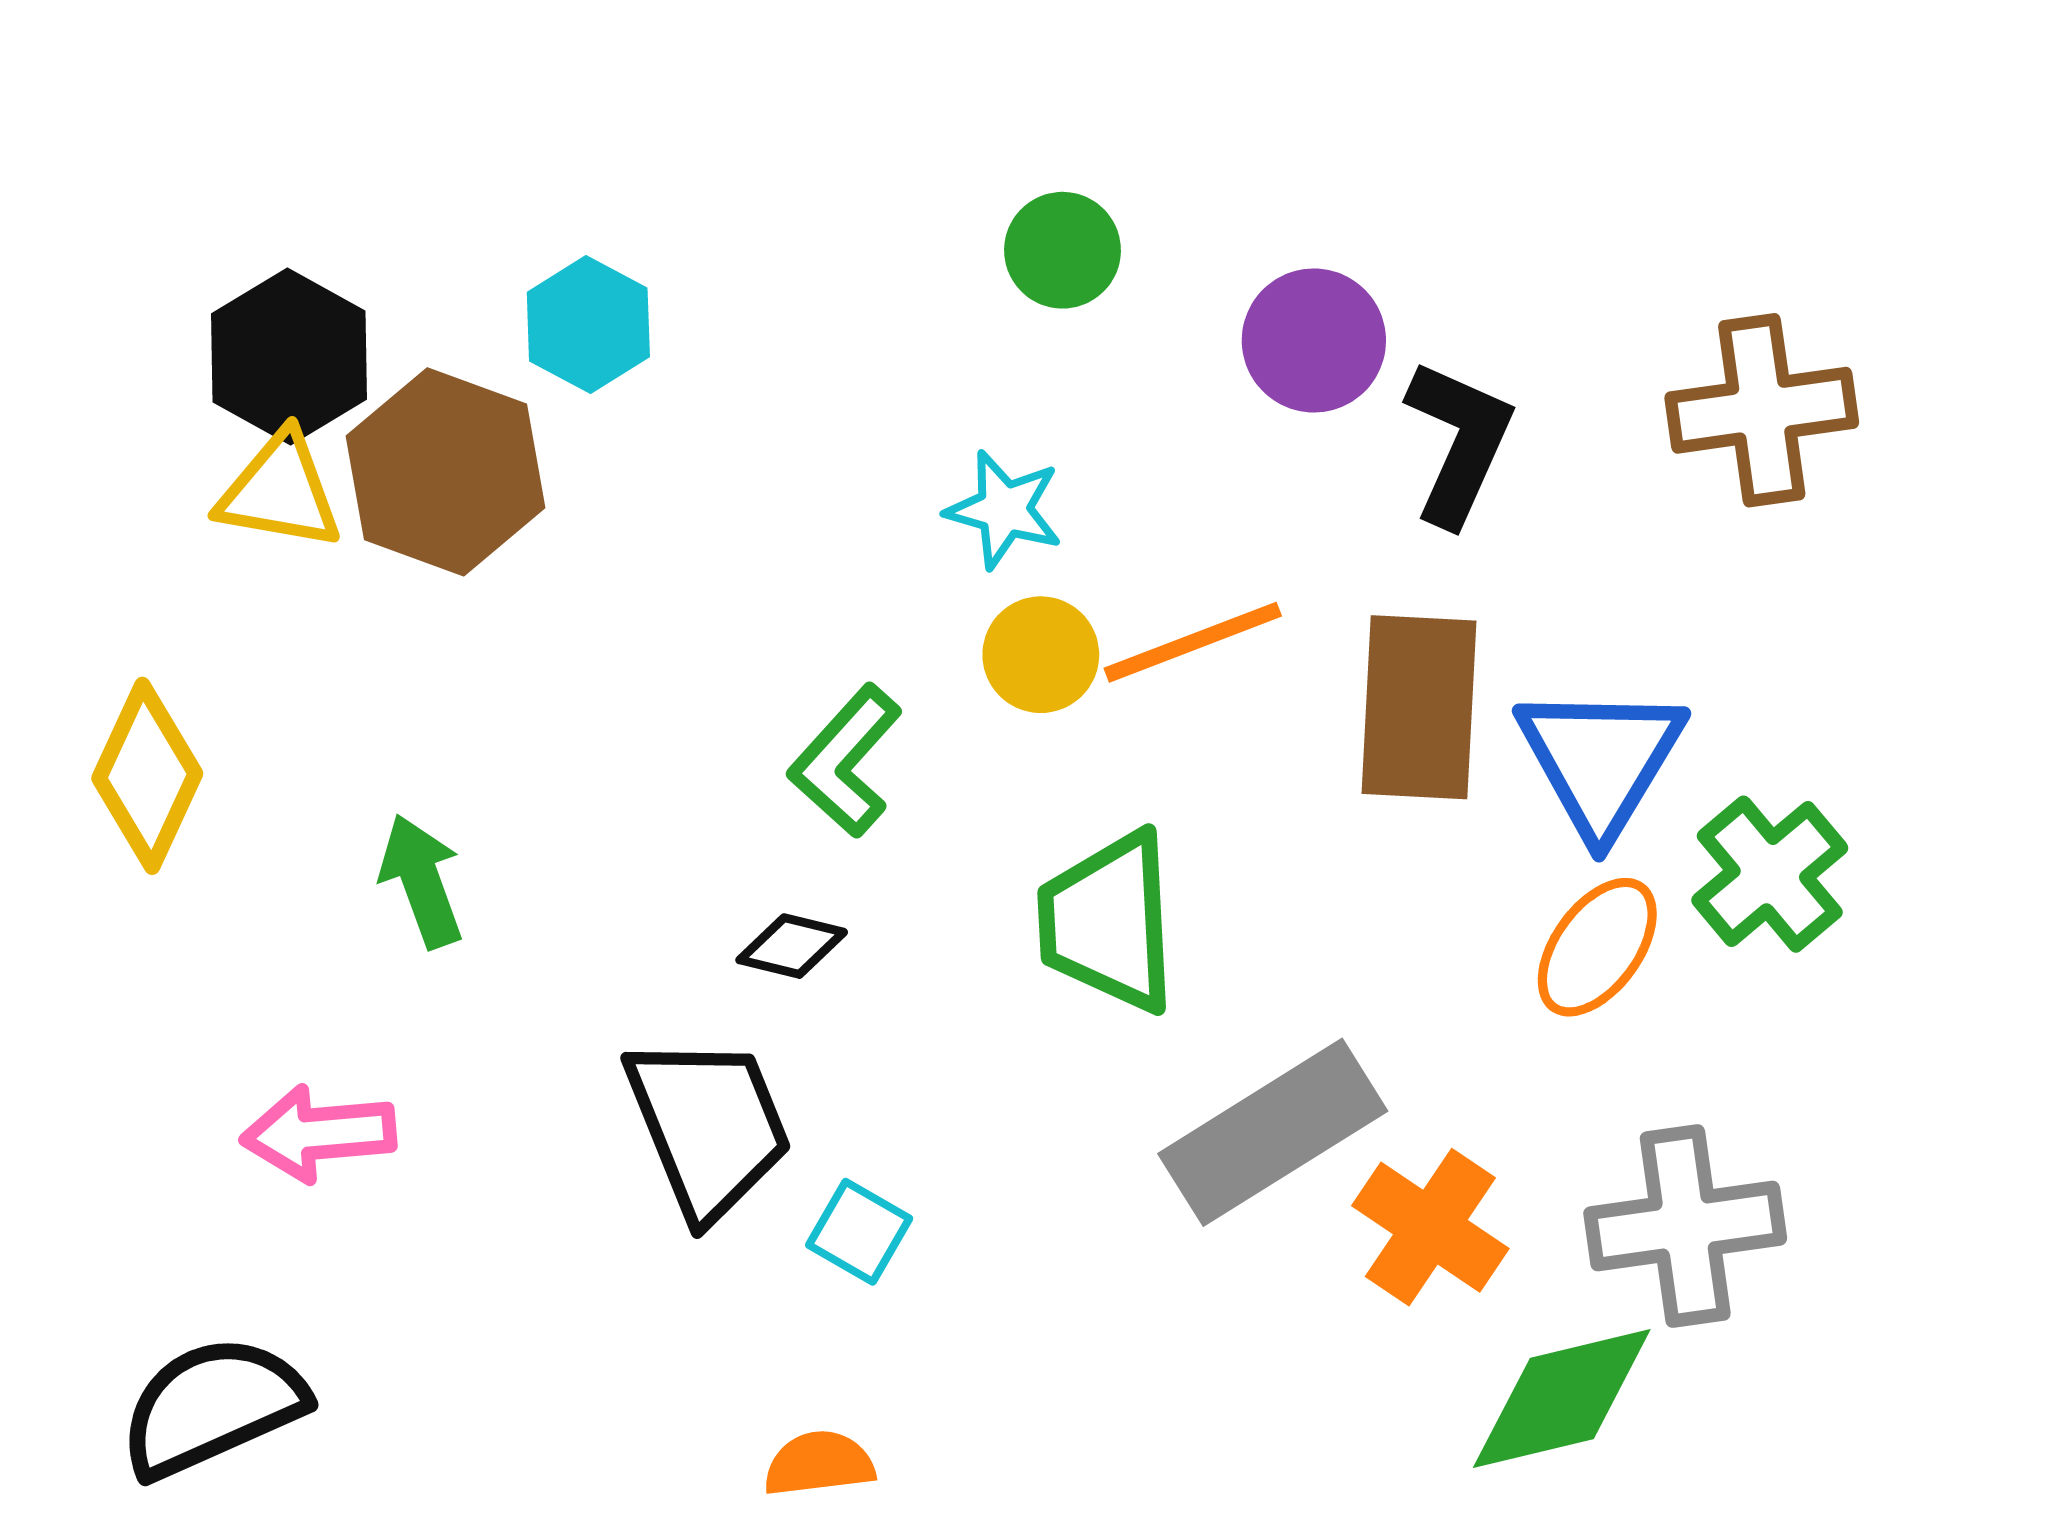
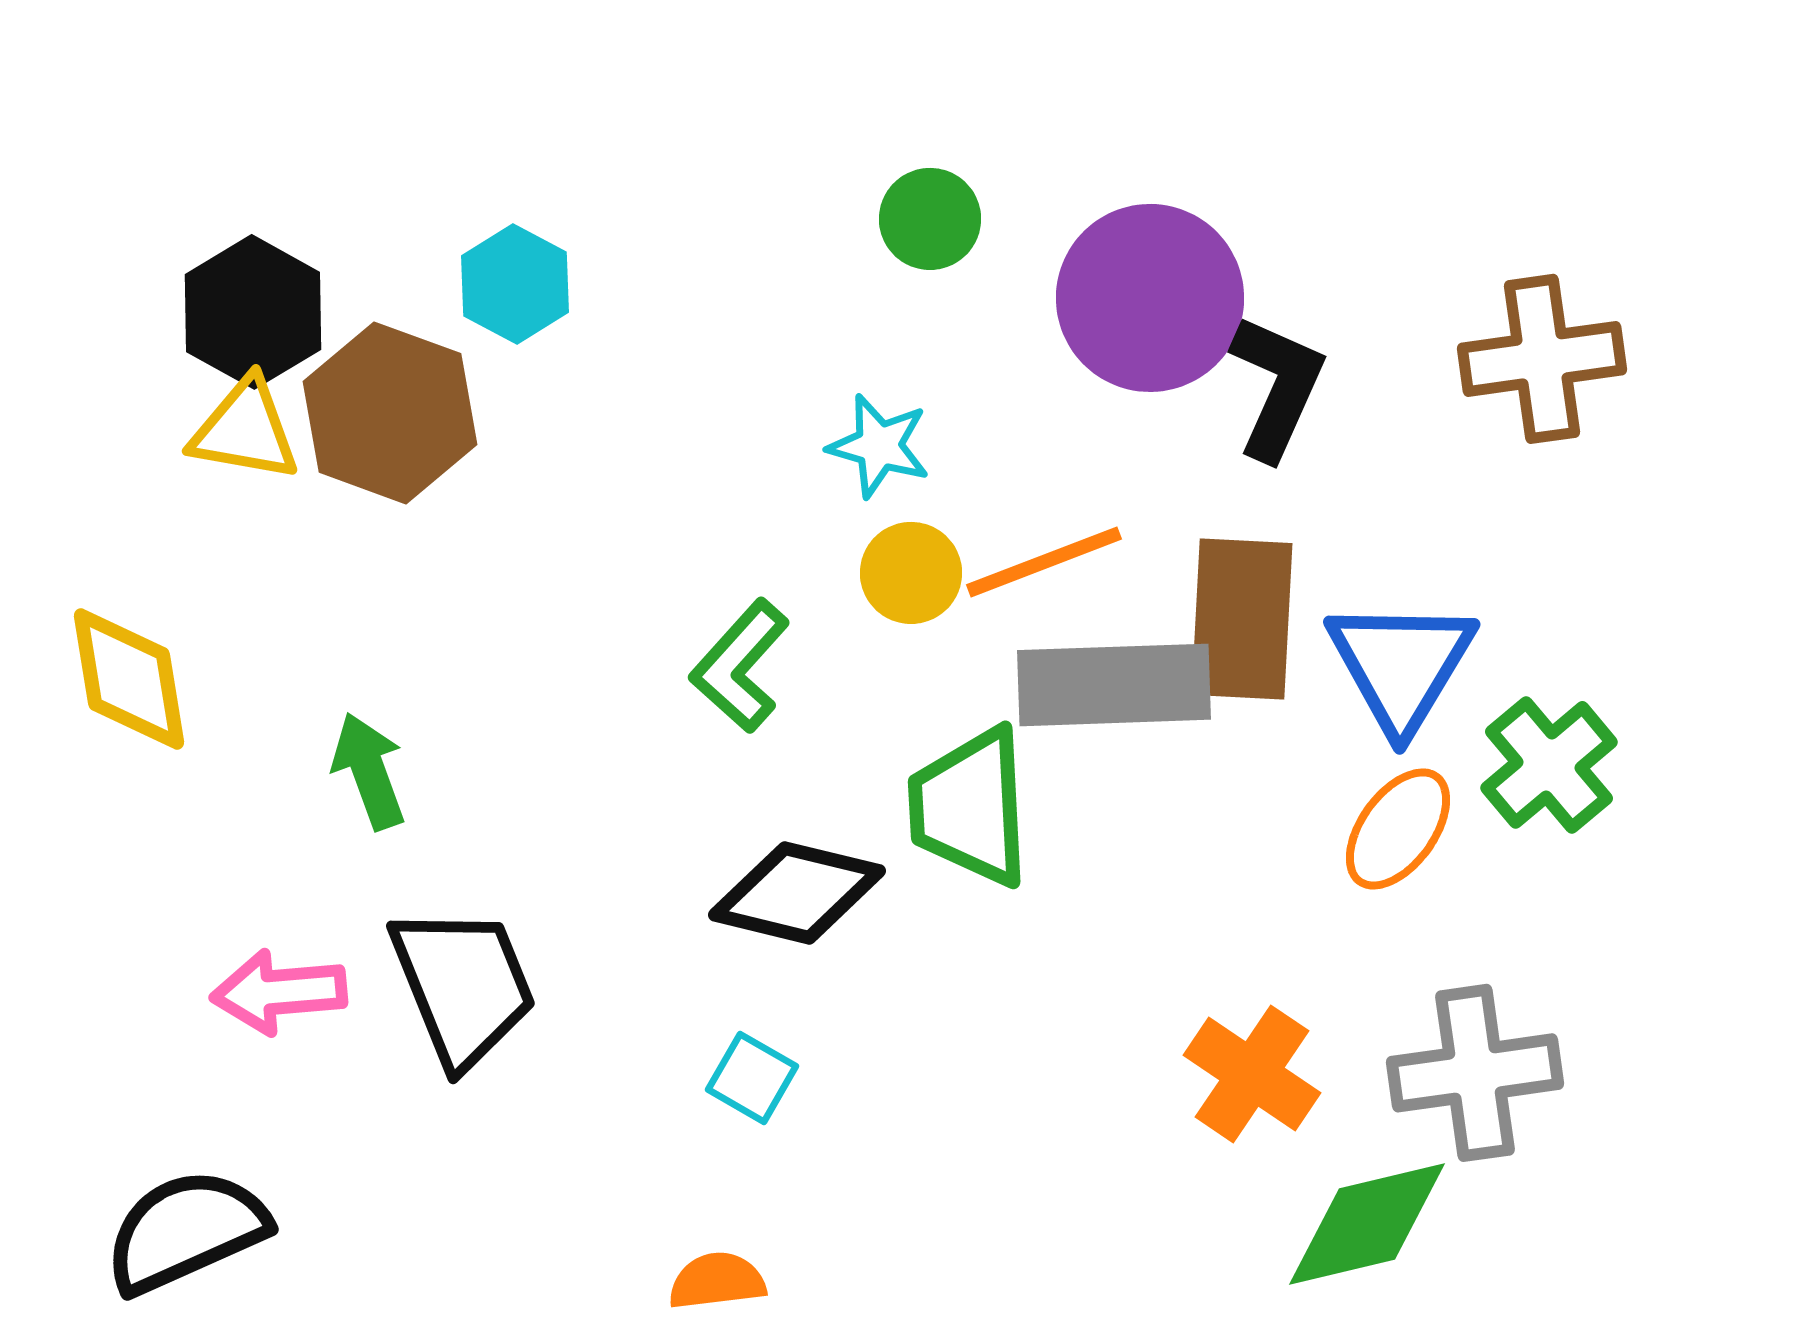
purple circle: (1314, 340) -> (1150, 298), size x1.5
yellow diamond: (147, 776) -> (129, 679), turned -34
black diamond: (792, 946) -> (797, 893), moved, size x1.8
black trapezoid: (708, 1127) -> (463, 986), moved
gray rectangle: (1273, 1132) -> (1114, 685), moved, turned 30

